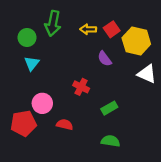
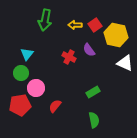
green circle: (27, 38) -> (21, 73), moved
red cross: (81, 87) -> (69, 57), moved
red semicircle: (65, 124) -> (55, 106), turned -64
green semicircle: (110, 141) -> (94, 120), turned 70

